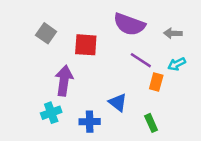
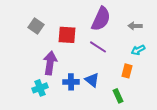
purple semicircle: (129, 24) -> (101, 19), turned -85
purple line: (141, 60) -> (98, 47), moved
orange rectangle: (156, 82) -> (127, 71), moved
blue cross: (90, 122) -> (71, 82), moved

